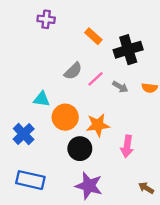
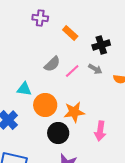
purple cross: (46, 19) -> (40, 18), moved
black cross: (128, 50) -> (101, 45), size x0.7
gray arrow: (120, 87) -> (95, 69), moved

